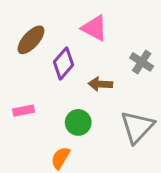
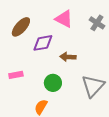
gray cross: (142, 62) -> (97, 23), moved
purple diamond: (63, 63) -> (43, 43), turned 40

